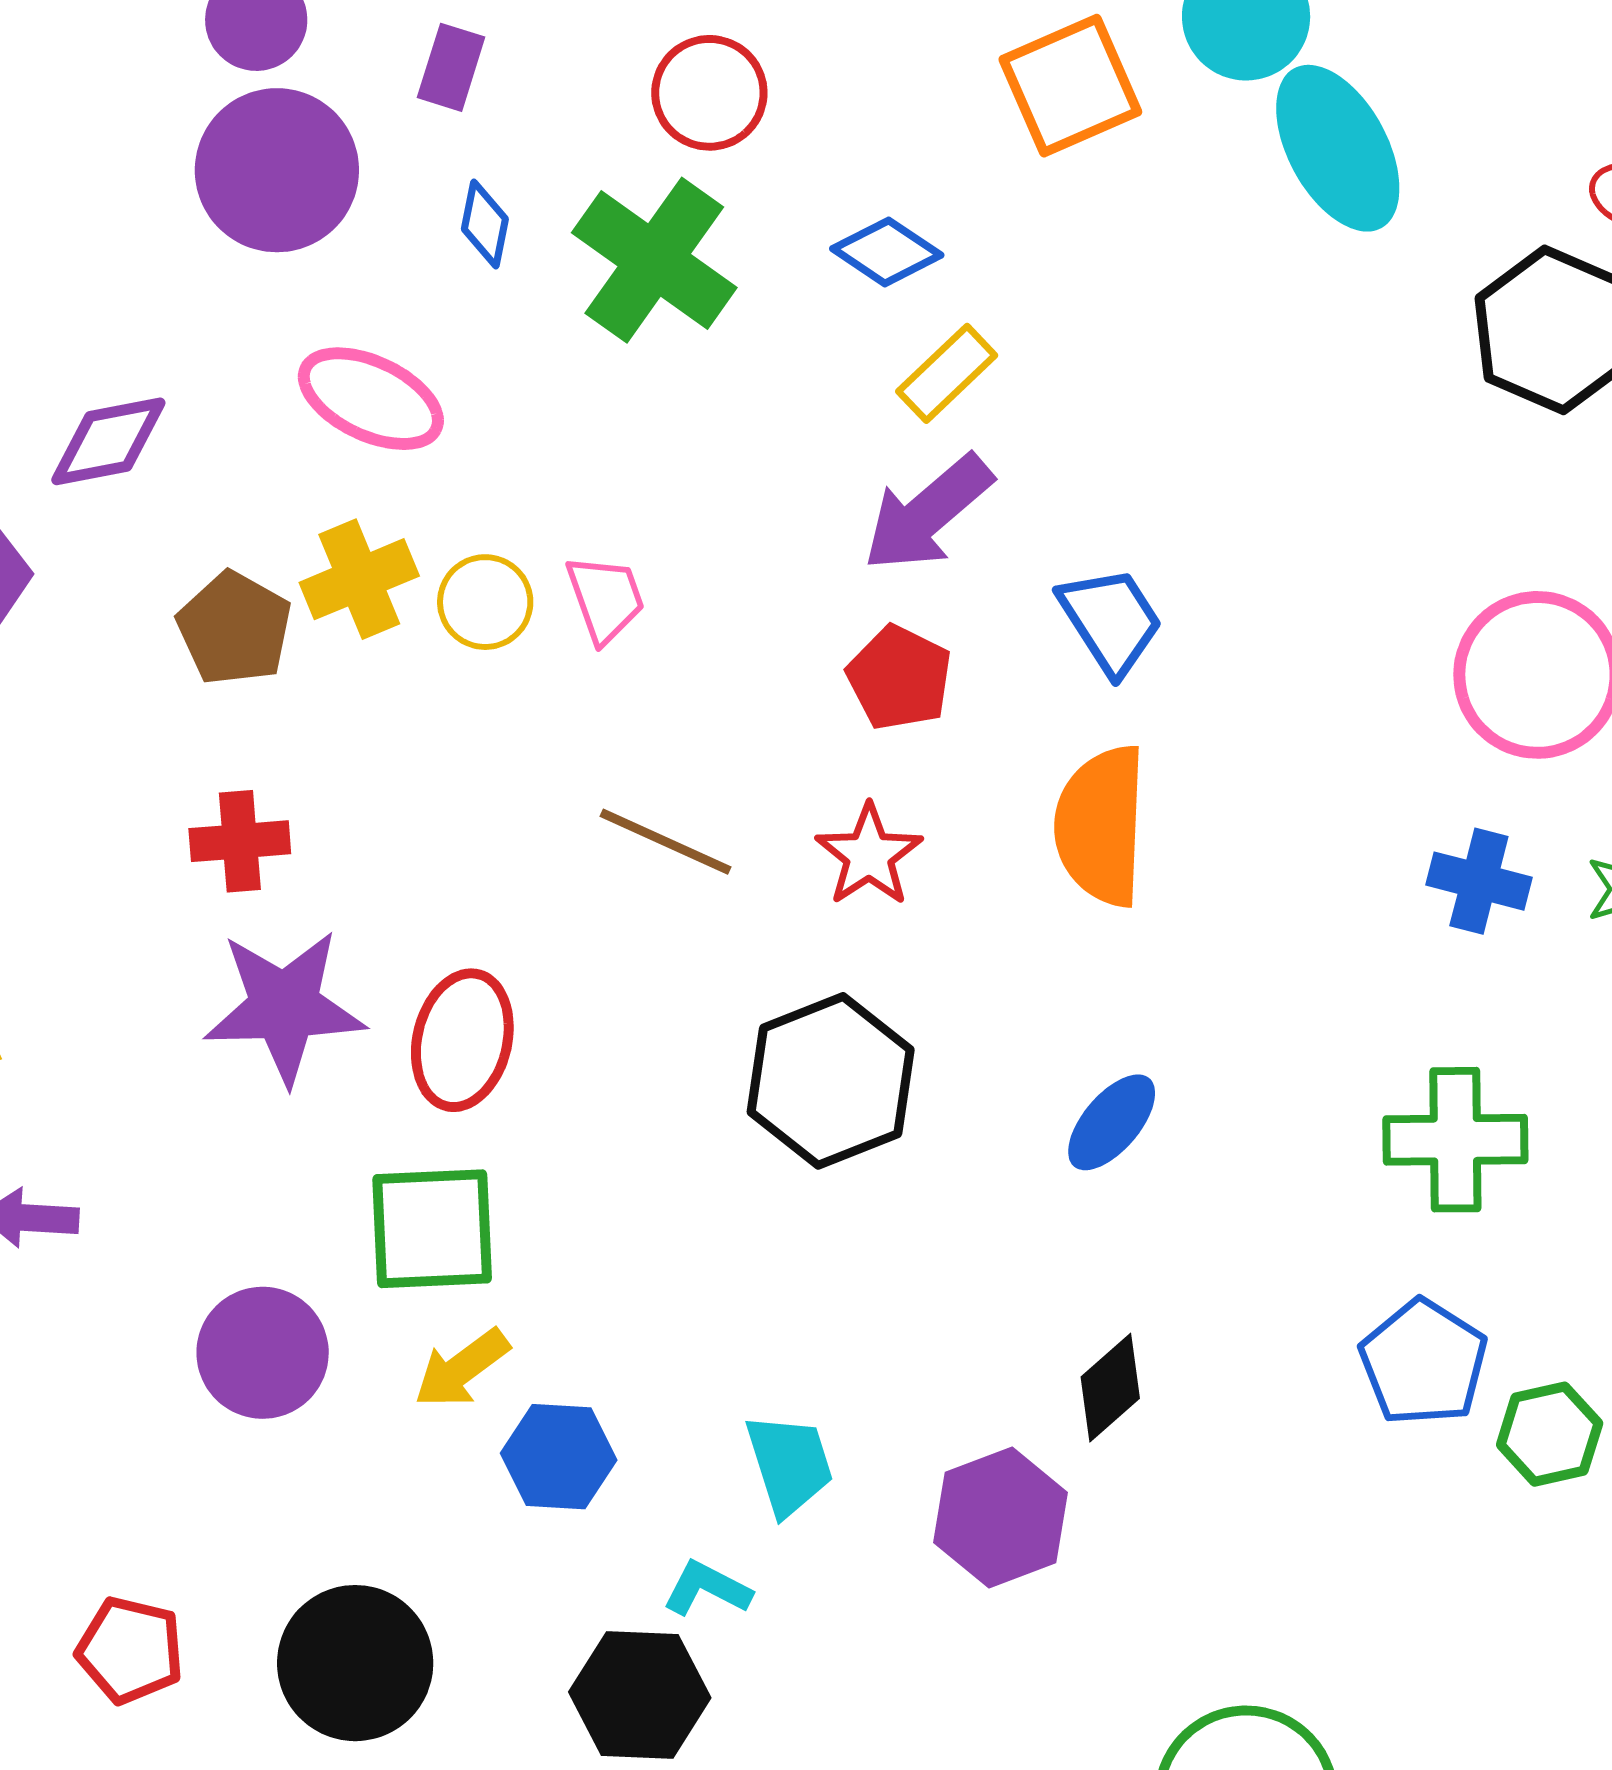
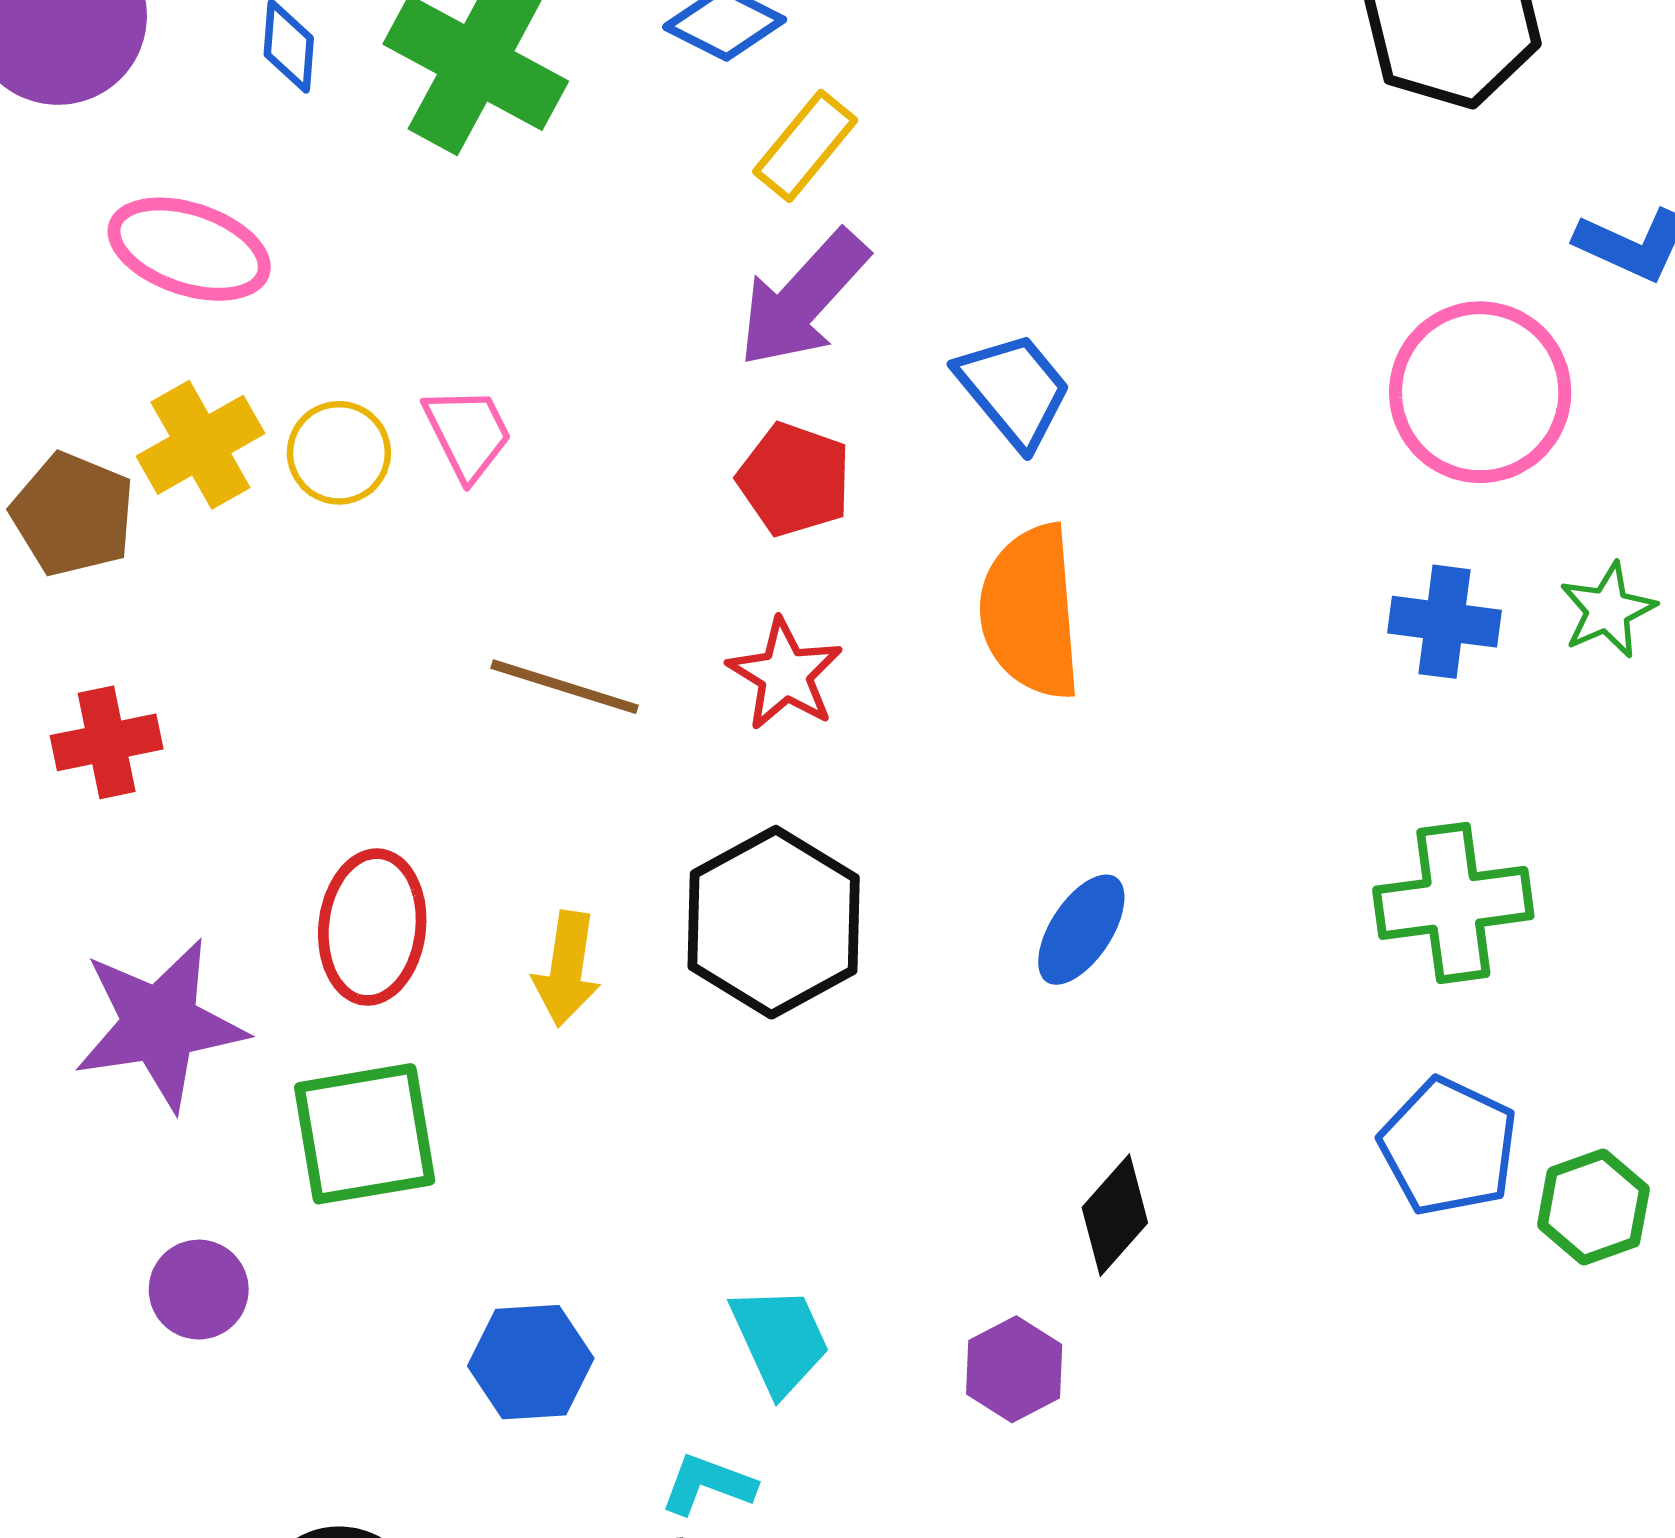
purple star: (284, 1007) -> (160, 1024), moved
purple circle: (263, 1353) -> (199, 1290), size x0.7
yellow arrow: (462, 1368) -> (567, 969), moved, turned -38
purple hexagon: (1001, 1518) -> (1014, 1369), size x0.7

